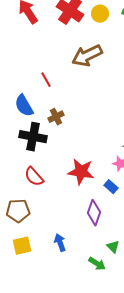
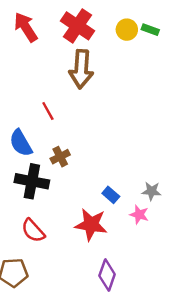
yellow circle: (100, 14) -> (127, 30), moved
brown arrow: (87, 56) -> (81, 69), moved, turned -60
blue rectangle: (111, 187) -> (111, 195), moved

